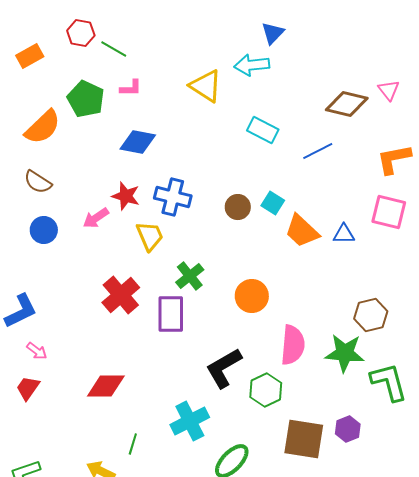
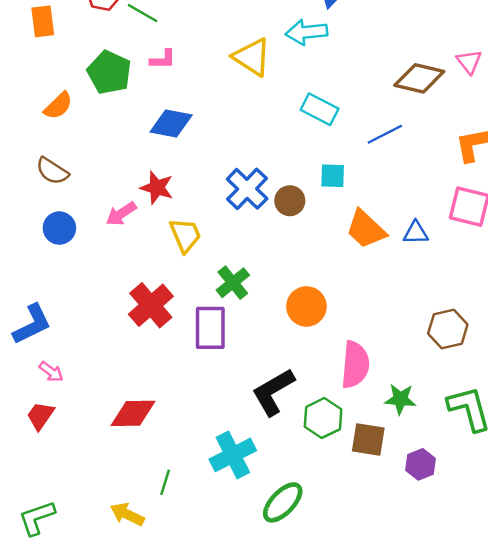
orange rectangle: (30, 56) -> (43, 21), turned -68
orange semicircle: (43, 127) -> (58, 106), size x0.7
blue cross: (173, 197) -> (247, 189), moved, turned 30
cyan square: (273, 203) -> (333, 176), moved, turned -30
green star: (345, 353) -> (400, 399), moved, size x0.7
brown square: (304, 439) -> (368, 439), moved, size x0.7

